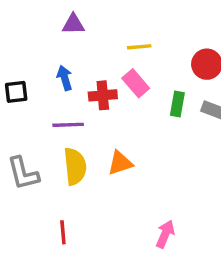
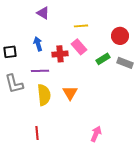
purple triangle: (73, 24) -> (43, 13), turned 32
green rectangle: (177, 104) -> (103, 59), turned 48
orange triangle: (120, 163) -> (70, 93), turned -42
gray L-shape: (23, 173) -> (14, 84), moved

